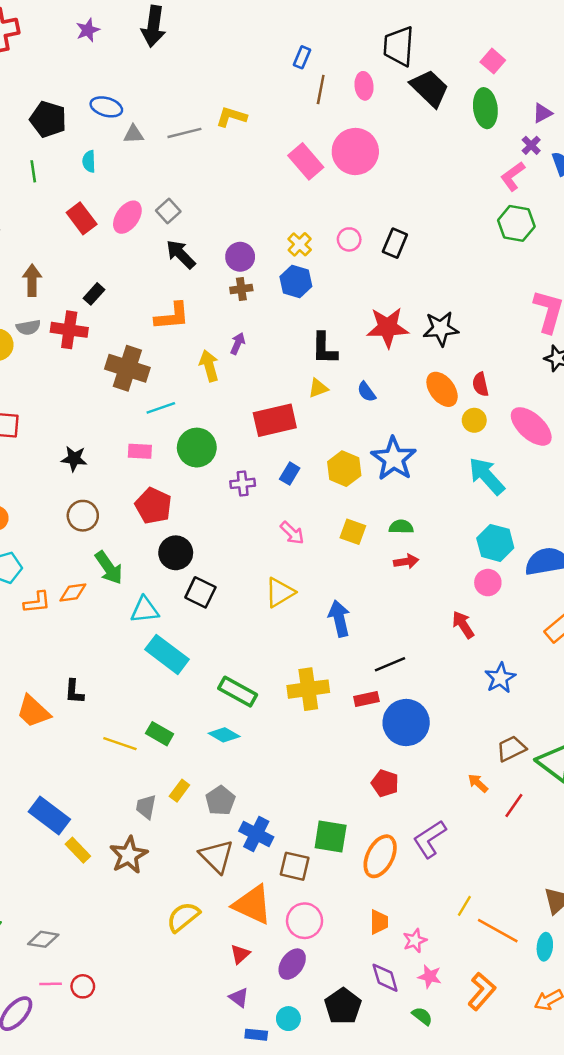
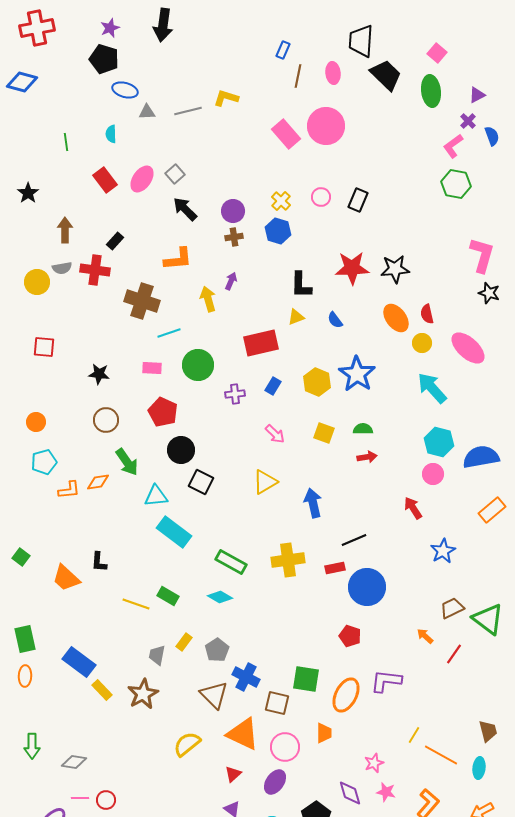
black pentagon: (48, 119) -> (104, 59), moved
purple L-shape: (430, 839) -> (386, 681), turned 40
orange trapezoid: (379, 922) -> (324, 733), moved

